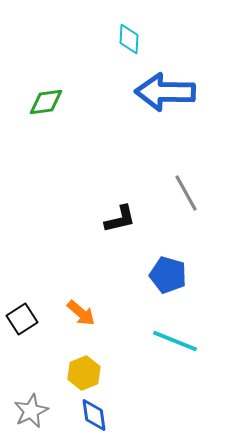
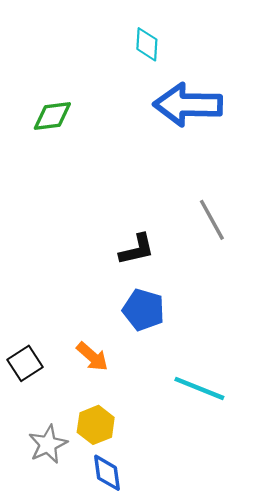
blue pentagon: (168, 275) -> (144, 310), moved
gray star: (31, 411) -> (48, 444), moved

